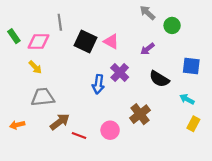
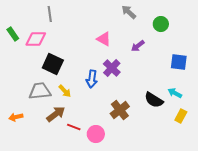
gray arrow: (147, 13) -> (129, 12), moved
gray line: (60, 22) -> (50, 14), moved
black square: (85, 41) -> (53, 64), moved
yellow arrow: (35, 67) -> (65, 91), moved
black semicircle: (159, 79) -> (154, 100), moved
brown cross: (140, 114) -> (120, 110), moved
pink circle: (110, 130) -> (96, 134), moved

